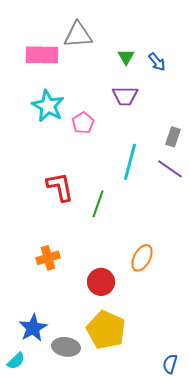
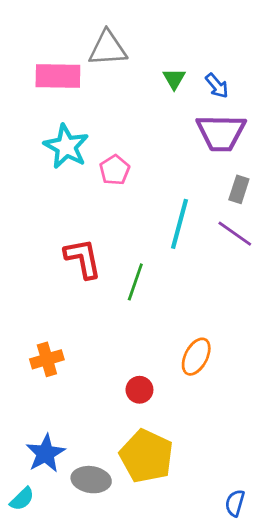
purple trapezoid: (125, 96) -> (221, 133), moved, size x1.4
orange cross: (48, 258) -> (47, 359), moved
red circle: (101, 282) -> (139, 390), size x0.7

